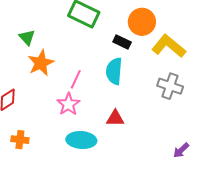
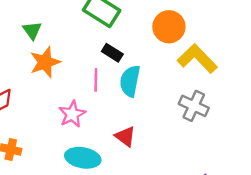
black rectangle: (122, 42) -> (112, 53), moved
pink line: (76, 79) -> (96, 80), moved, turned -30
red triangle: (115, 118) -> (125, 137), turned 30

